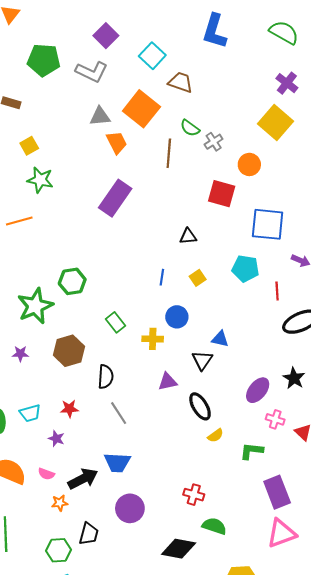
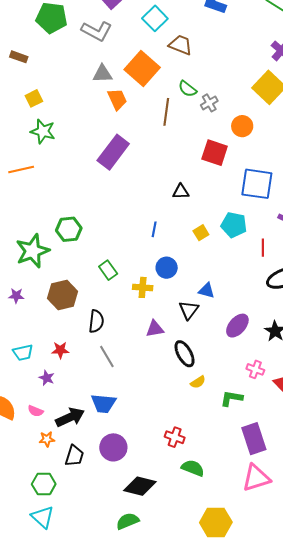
yellow square: (198, 278) -> (201, 233), moved
purple ellipse: (258, 390) -> (237, 326), moved
black trapezoid: (89, 534) -> (74, 456), moved
black diamond: (179, 549) -> (140, 486), moved

